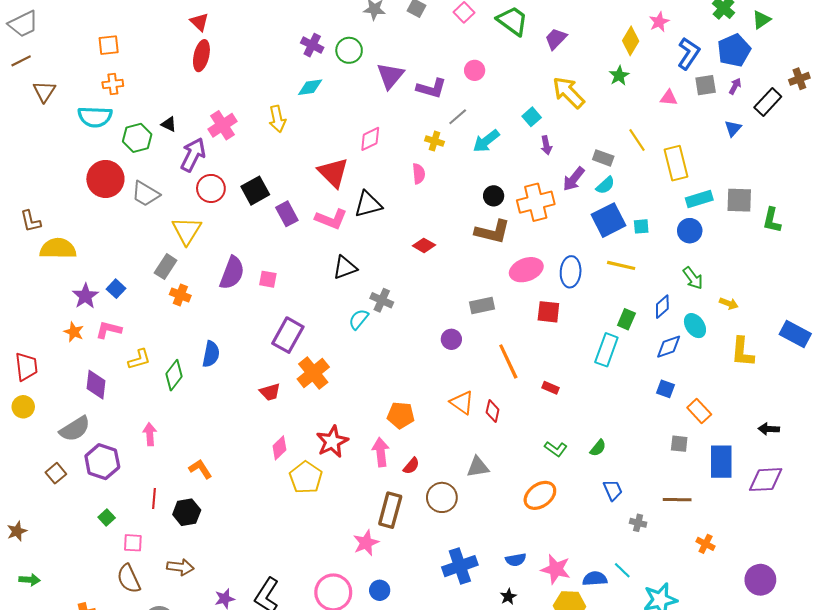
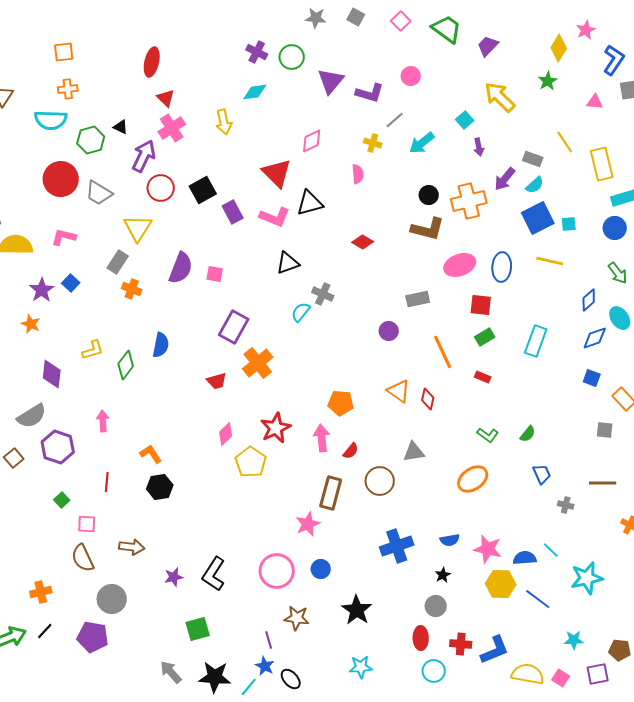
red triangle: (199, 22) -> (166, 98), moved
green rectangle: (626, 319) -> (485, 337), moved, turned 36
pink L-shape: (109, 330) -> (64, 237), moved
black hexagon: (187, 512) -> (160, 487), moved

